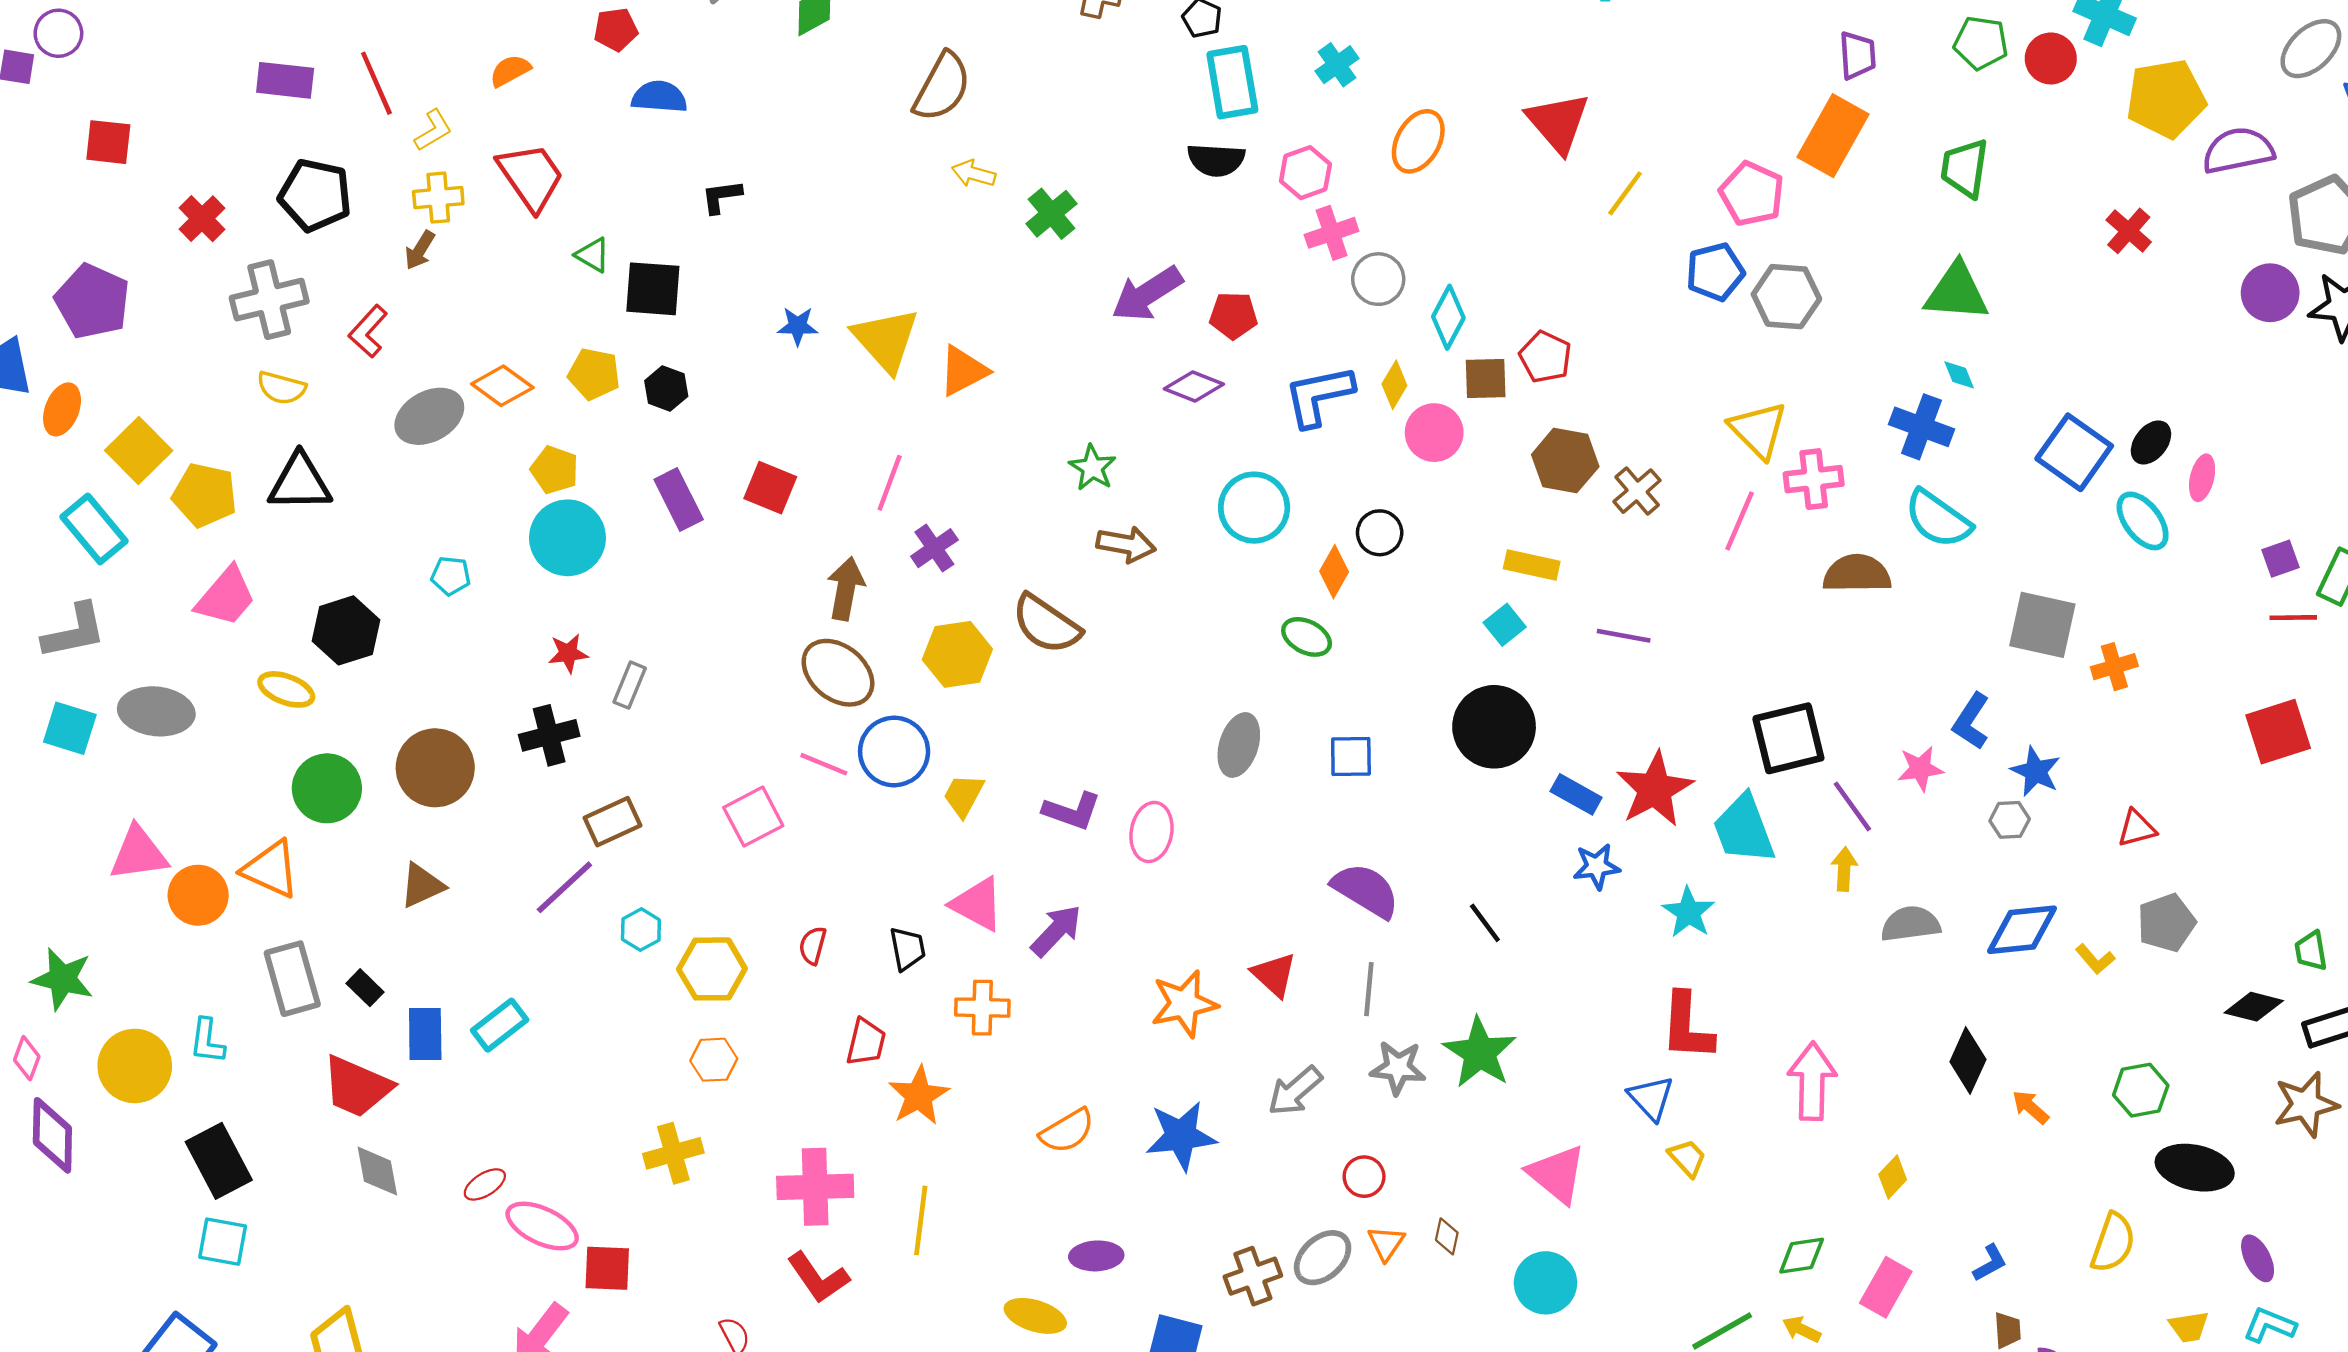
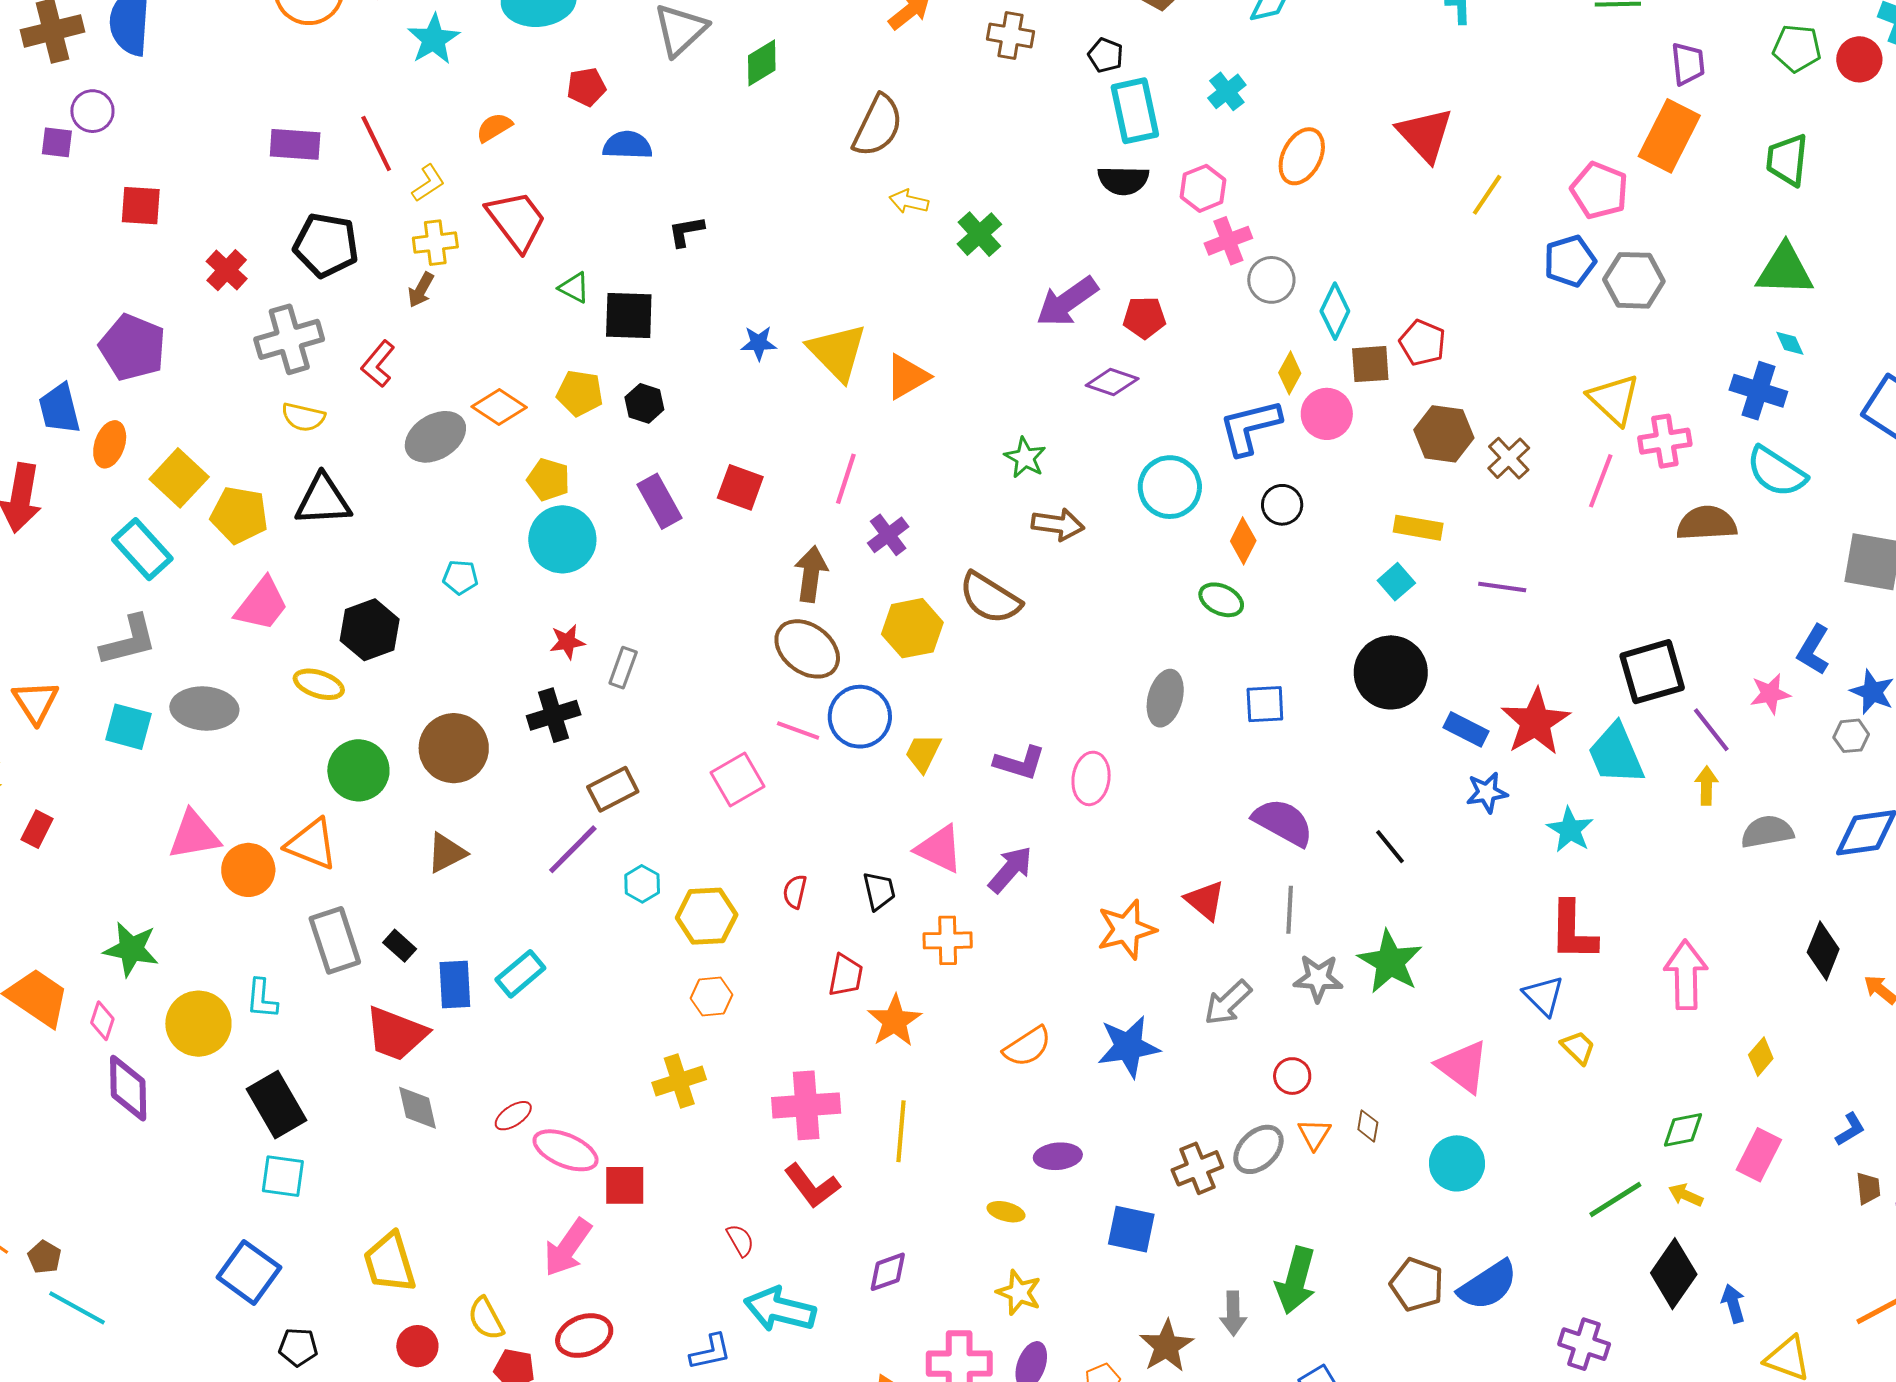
blue L-shape: (1319, 396) -> (1250, 427), moved
yellow ellipse: (1035, 1316) -> (1006, 1212), size x0.7

